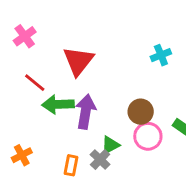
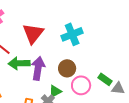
cyan cross: (161, 55) -> (72, 34), moved, size x1.5
brown circle: (141, 112) -> (67, 68), moved

